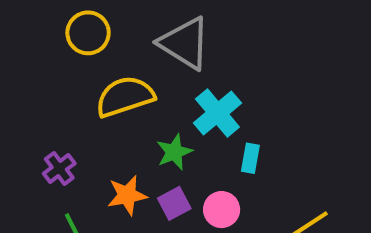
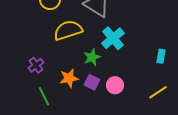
cyan rectangle: (250, 158) -> (161, 56), moved
purple square: (174, 203) -> (92, 82), turned -35

